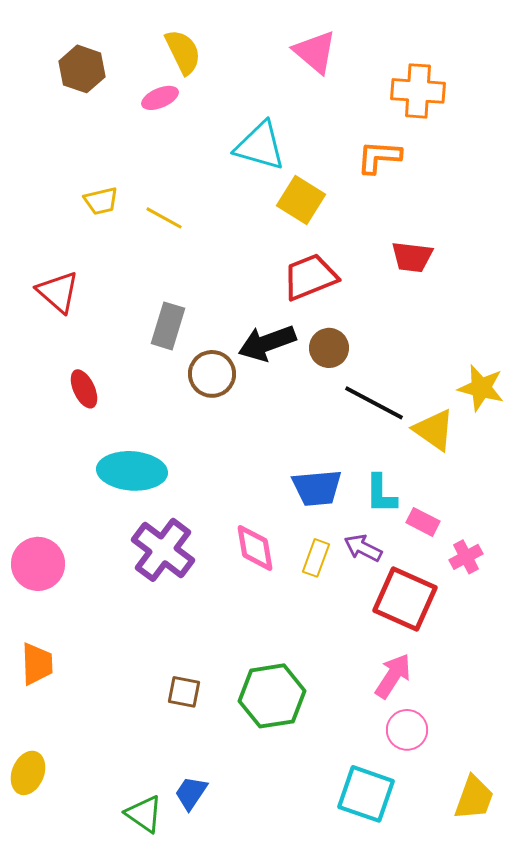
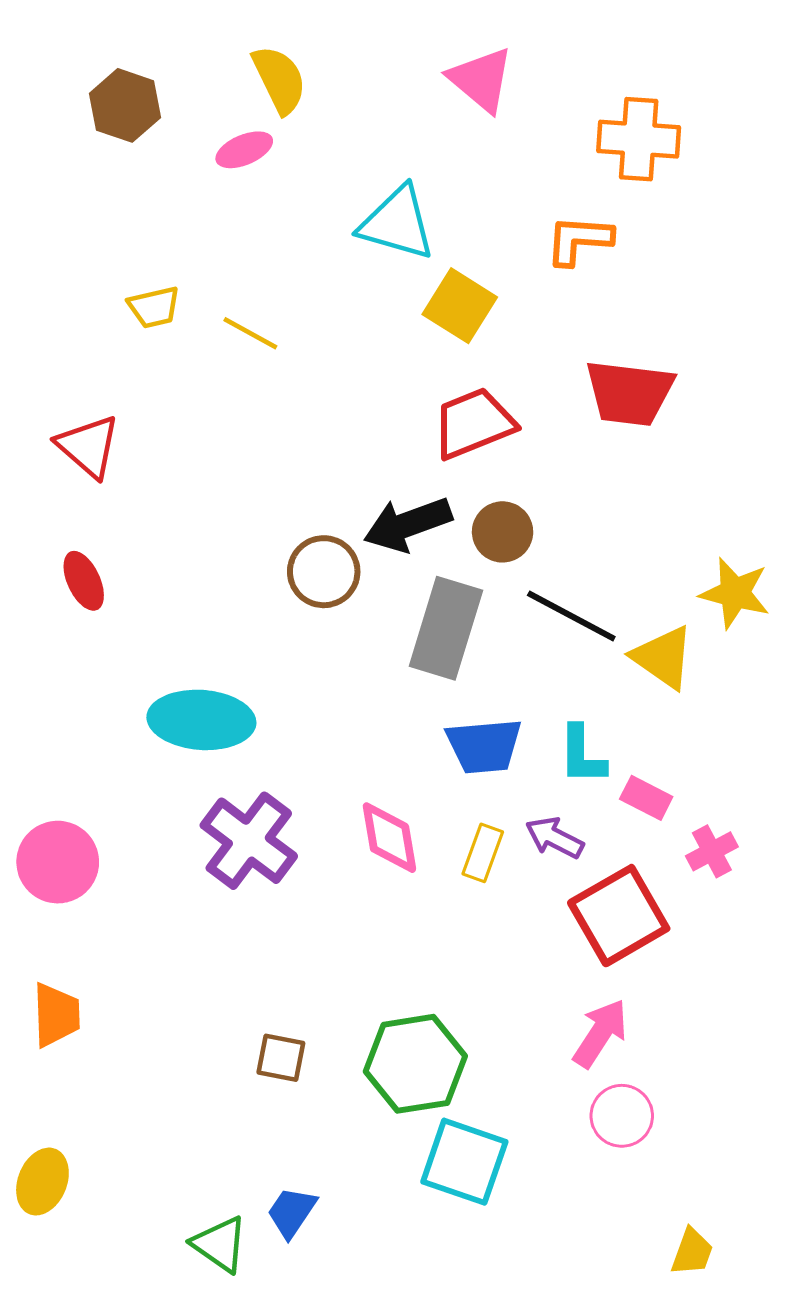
red trapezoid: (412, 257) -> (629, 393), size x1.4
gray rectangle: (168, 326) -> (446, 628), moved, size x1.4
red ellipse: (84, 389) -> (84, 581), moved
red square: (405, 599) -> (619, 916), turned 36
cyan square: (366, 794) -> (464, 1162), moved
yellow trapezoid: (474, 798) -> (692, 1252), moved, size x0.7

